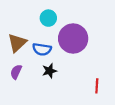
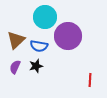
cyan circle: (48, 18) -> (45, 17), size x1.5
black star: (49, 71) -> (36, 66), moved

